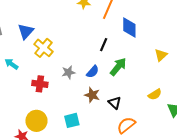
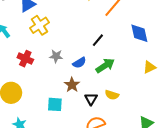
blue diamond: (129, 28) -> (139, 33), moved, turned -30
yellow semicircle: (155, 94) -> (112, 95), moved, turned 32
cyan square: (72, 120) -> (55, 104), moved

